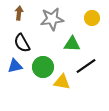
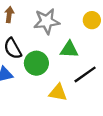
green circle: (43, 67) -> (36, 63), moved

